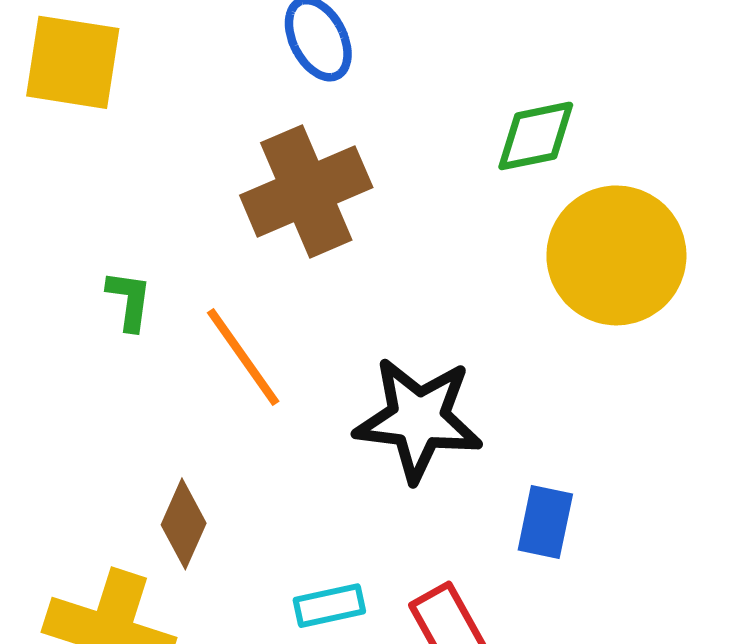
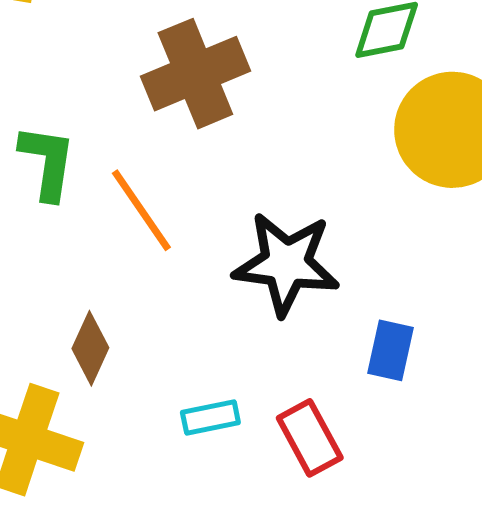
green L-shape: (129, 300) -> (47, 162), size x1.5

